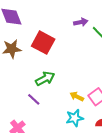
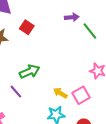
red square: (43, 43) -> (27, 27), moved, size x0.6

